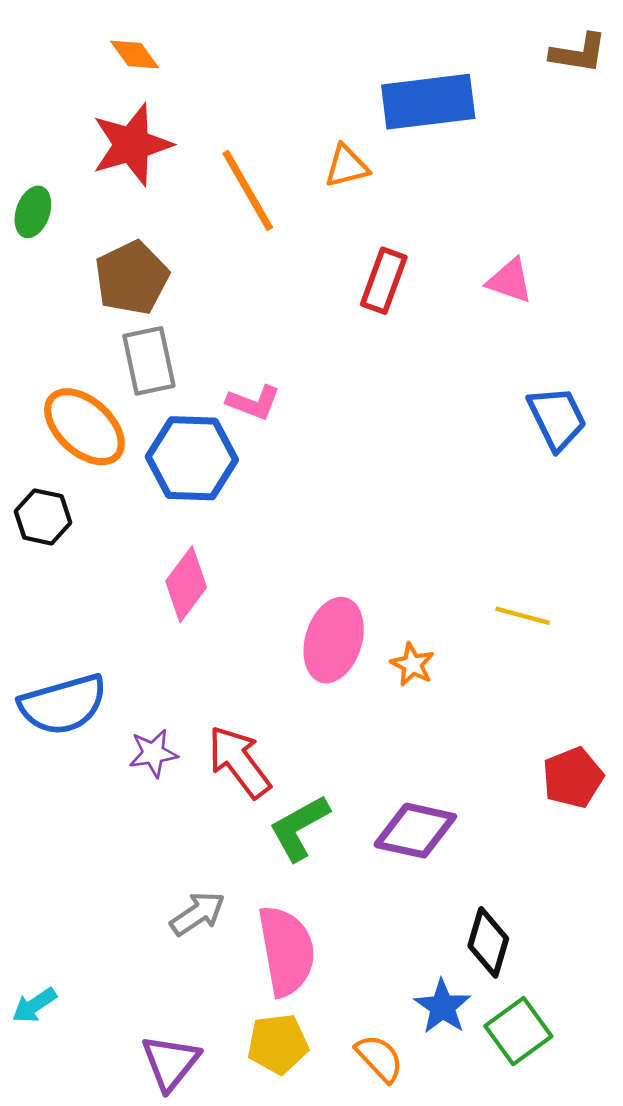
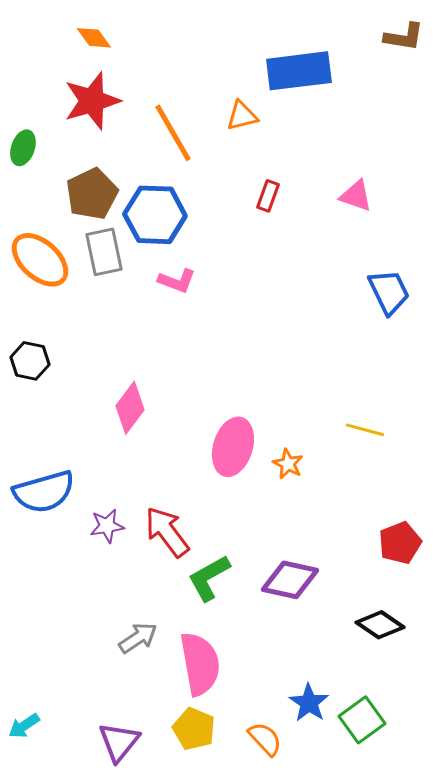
red rectangle: (384, 281) -> (268, 196), size x0.7
orange ellipse: (84, 427) -> (40, 260), moved
blue hexagon: (192, 458) -> (155, 215), moved
black diamond: (488, 942) -> (380, 625), moved, turned -72
cyan arrow: (34, 1005) -> (24, 726), moved
yellow pentagon: (278, 1044) -> (194, 729), turned 30

